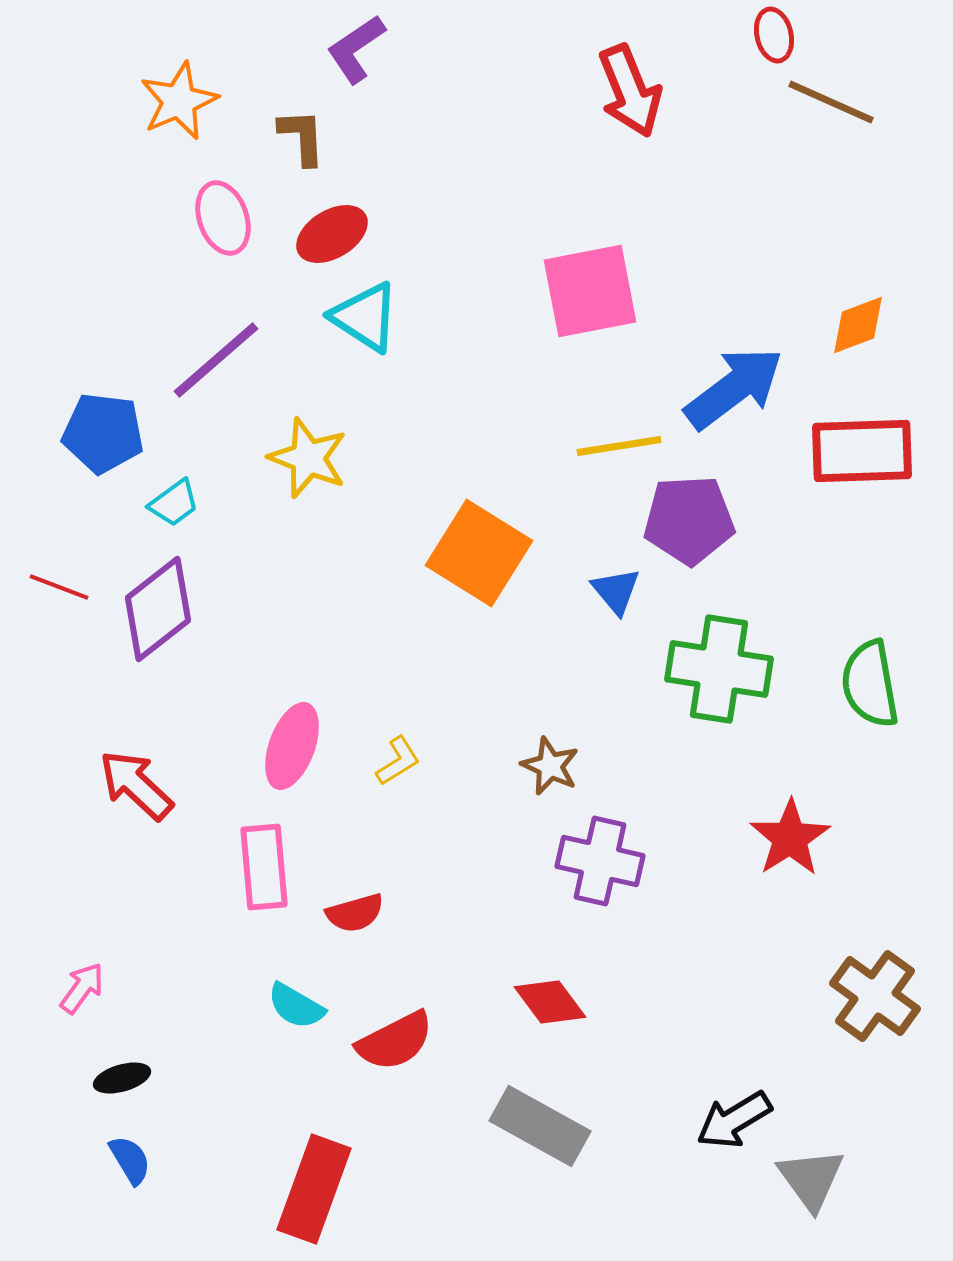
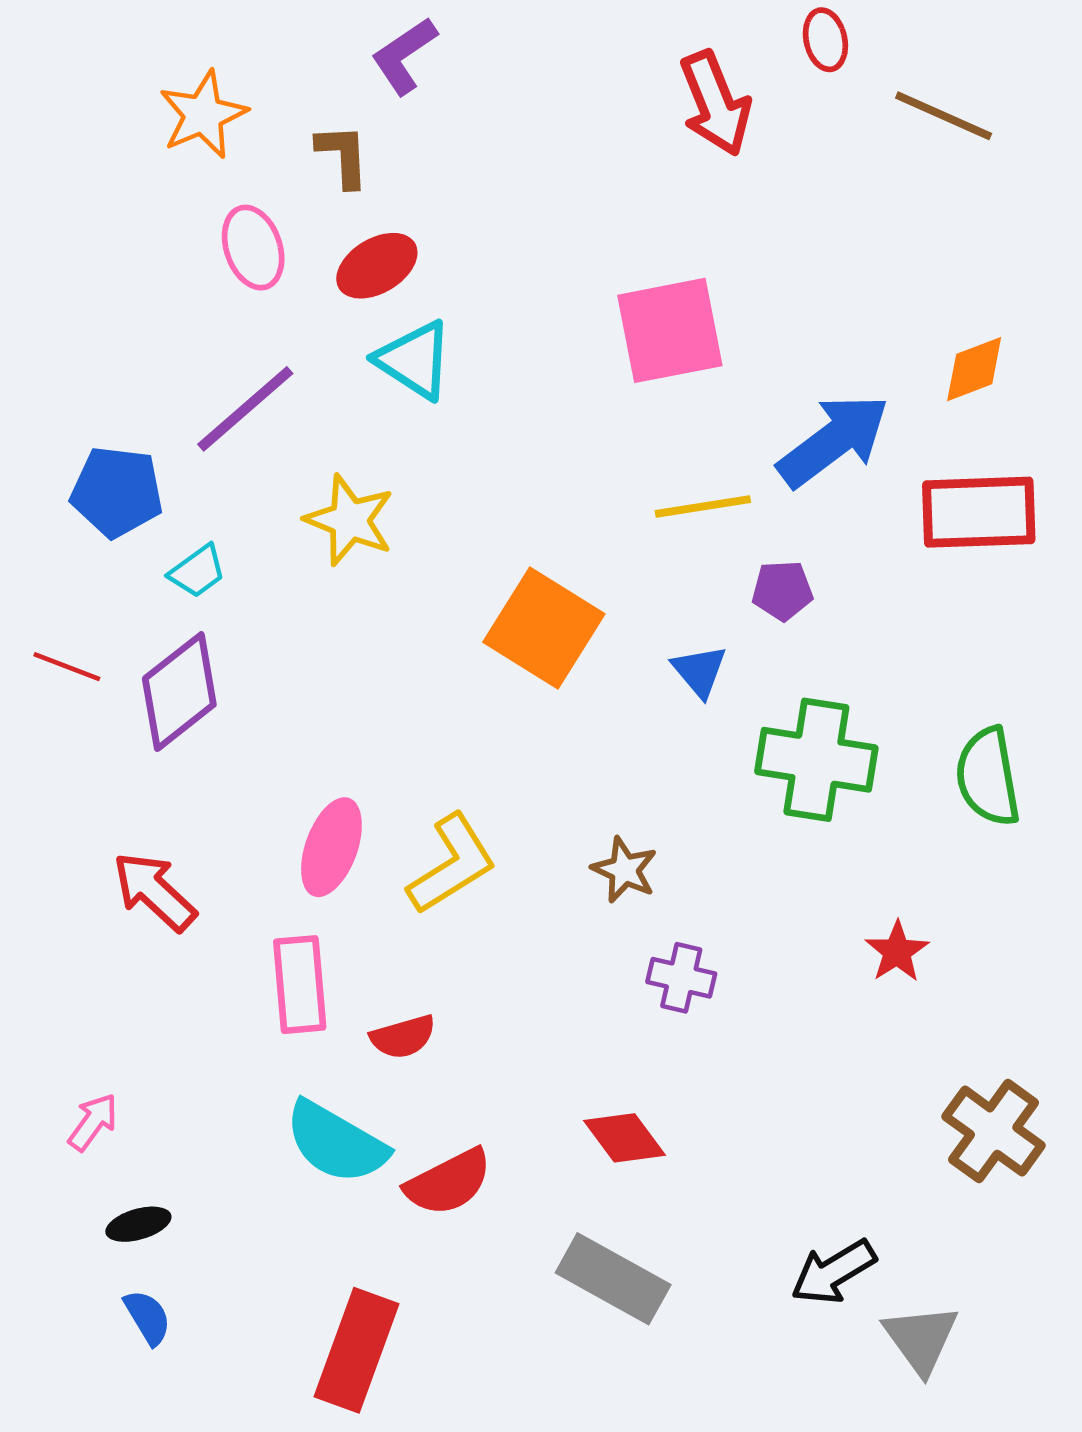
red ellipse: (774, 35) -> (825, 40), moved
purple pentagon: (689, 520) -> (782, 591), size x0.6
yellow L-shape: (398, 761) -> (452, 864), size x1.8
red star: (790, 838) -> (897, 952), size x0.7
purple cross: (600, 861) -> (681, 978), size x0.7
cyan semicircle: (296, 1006) -> (336, 1142), size x1.6

